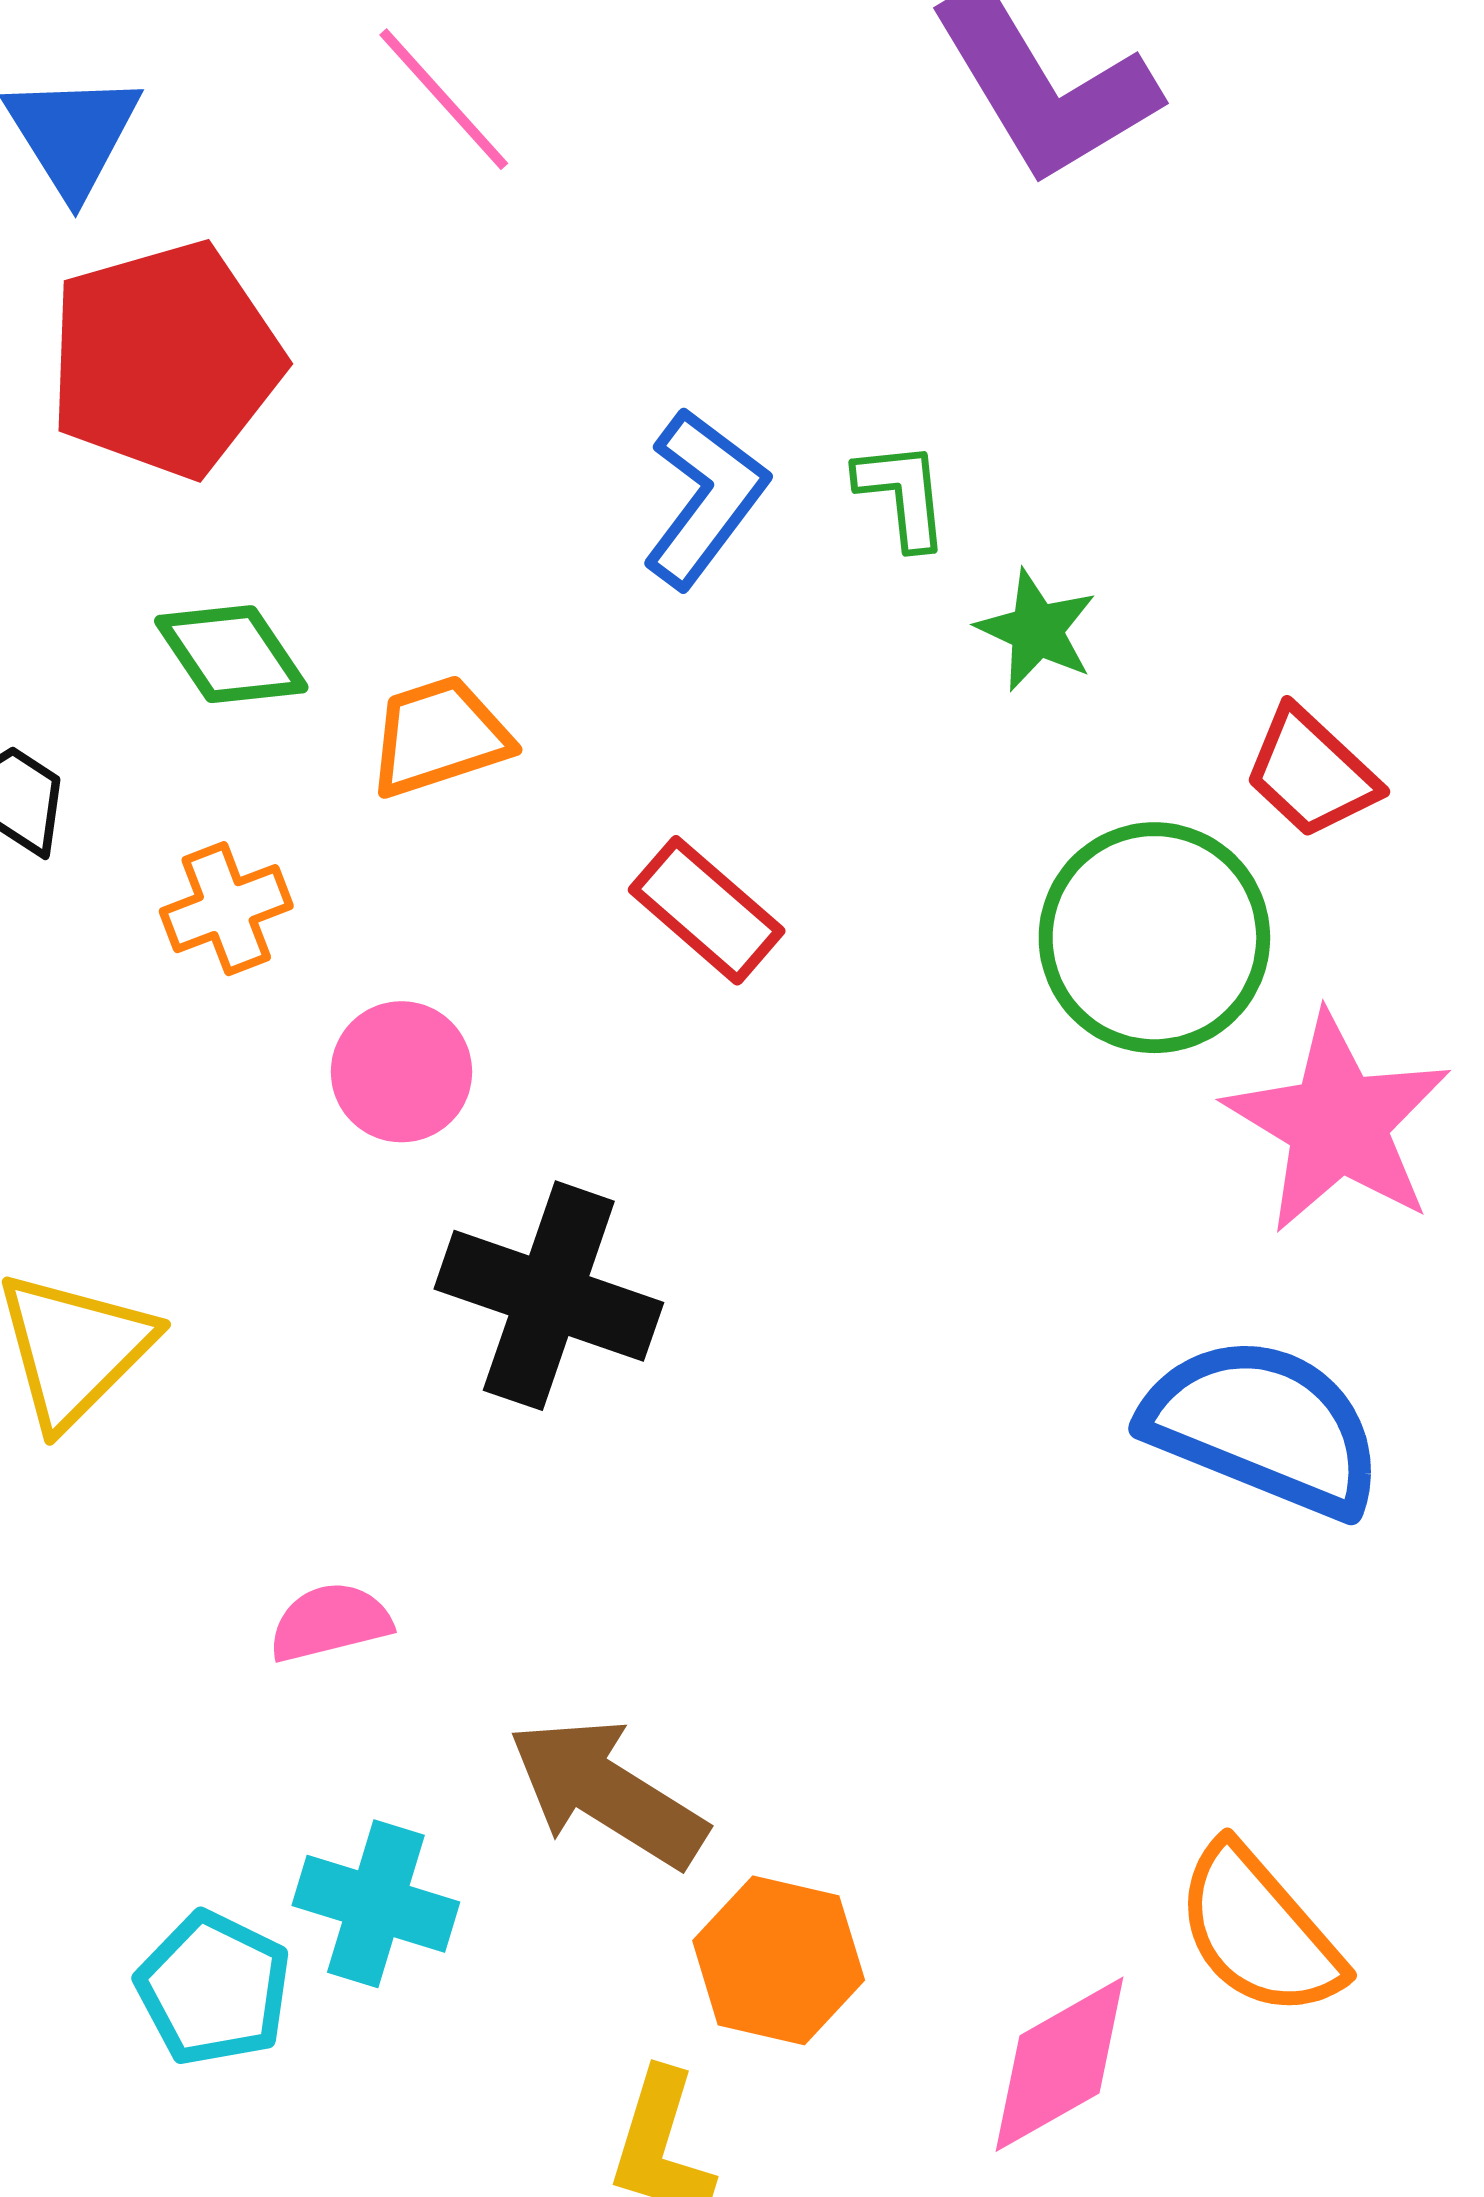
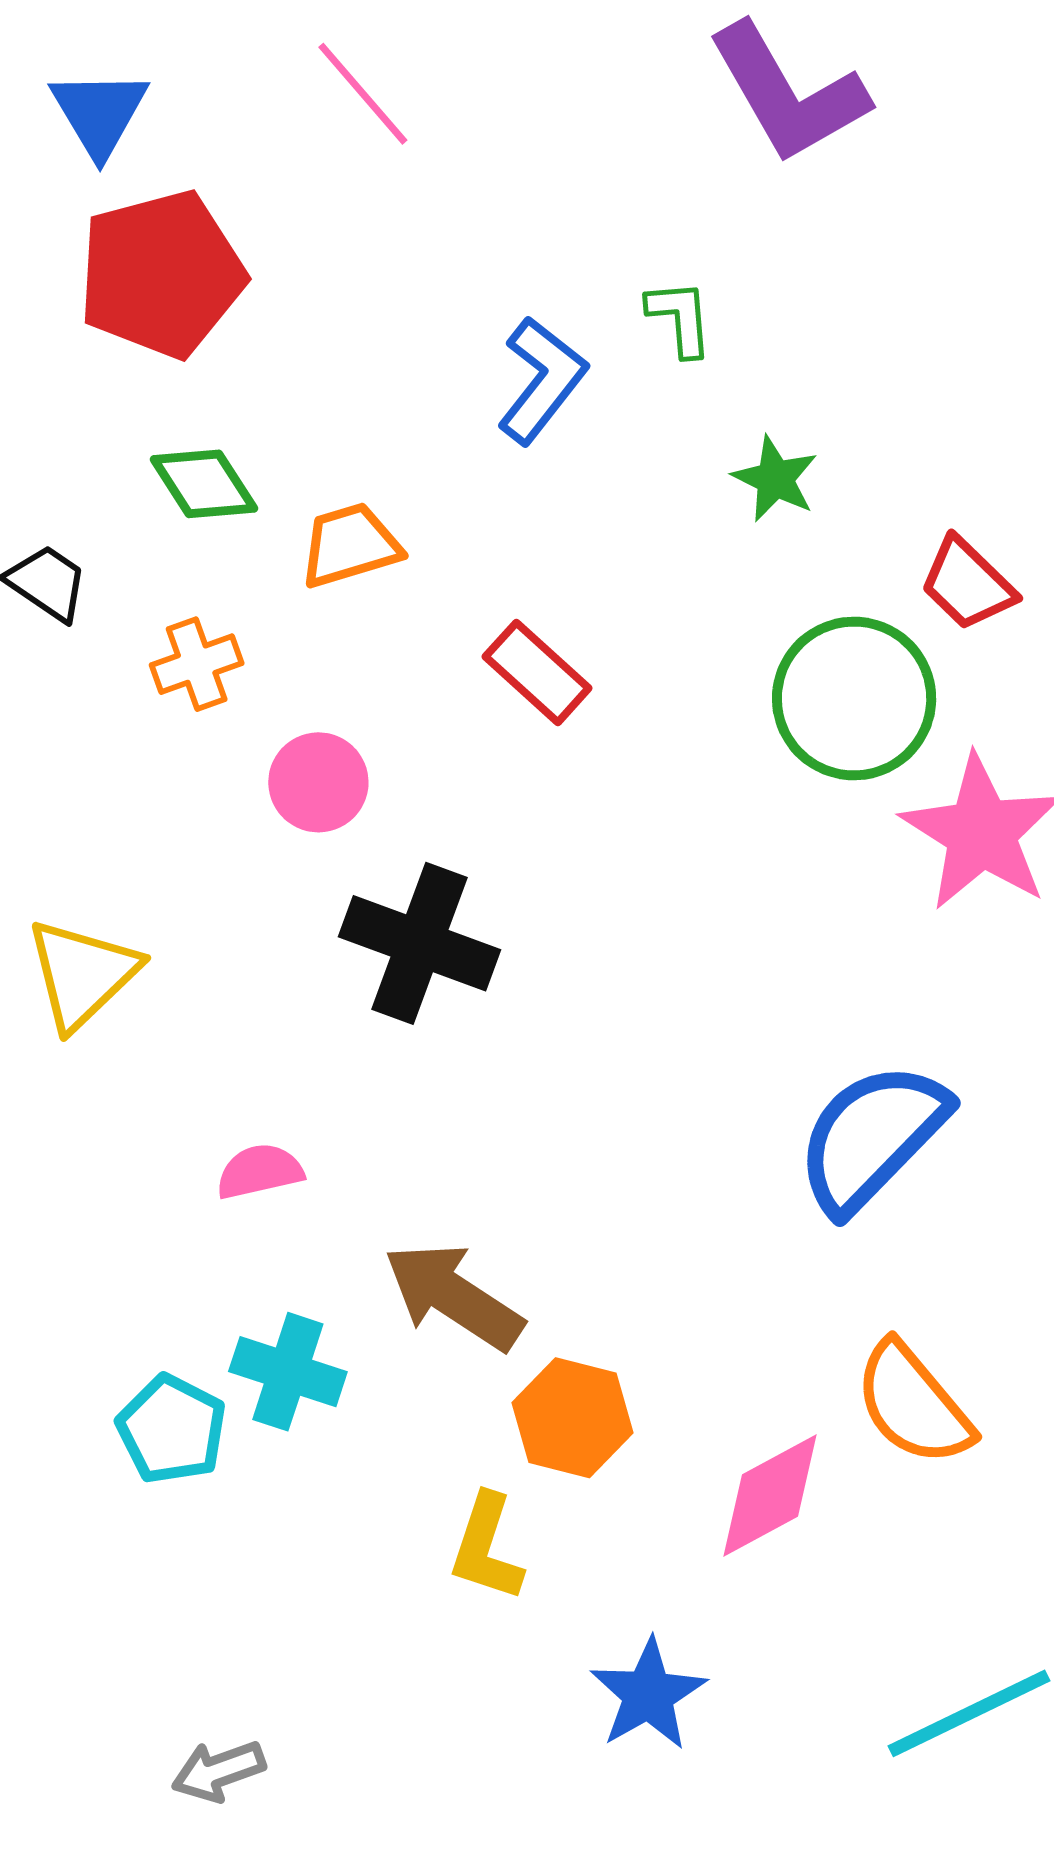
green L-shape: (902, 495) -> (680, 318), moved
blue semicircle: (1263, 1426) -> (872, 1137), moved, turned -69

